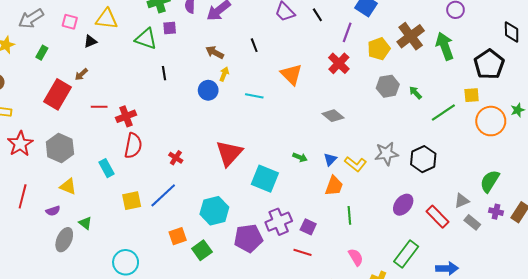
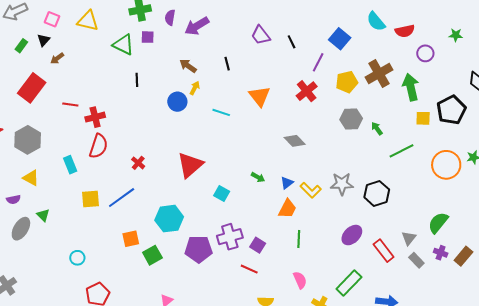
black triangle: (90, 41) -> (44, 40), moved, turned -32
brown arrow: (81, 74) -> (57, 58), moved
yellow square: (472, 95) -> (423, 118), moved
cyan square: (265, 179) -> (222, 194), size x0.6
gray triangle: (462, 201) -> (409, 238), turned -35
cyan circle: (126, 262) -> (77, 258), size x0.6

